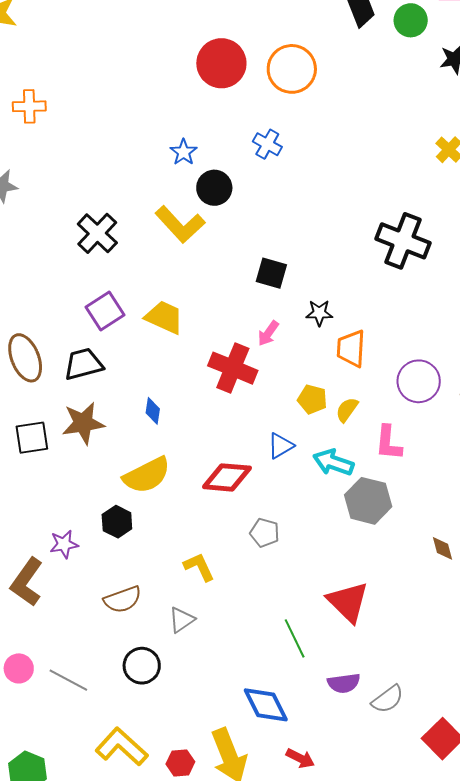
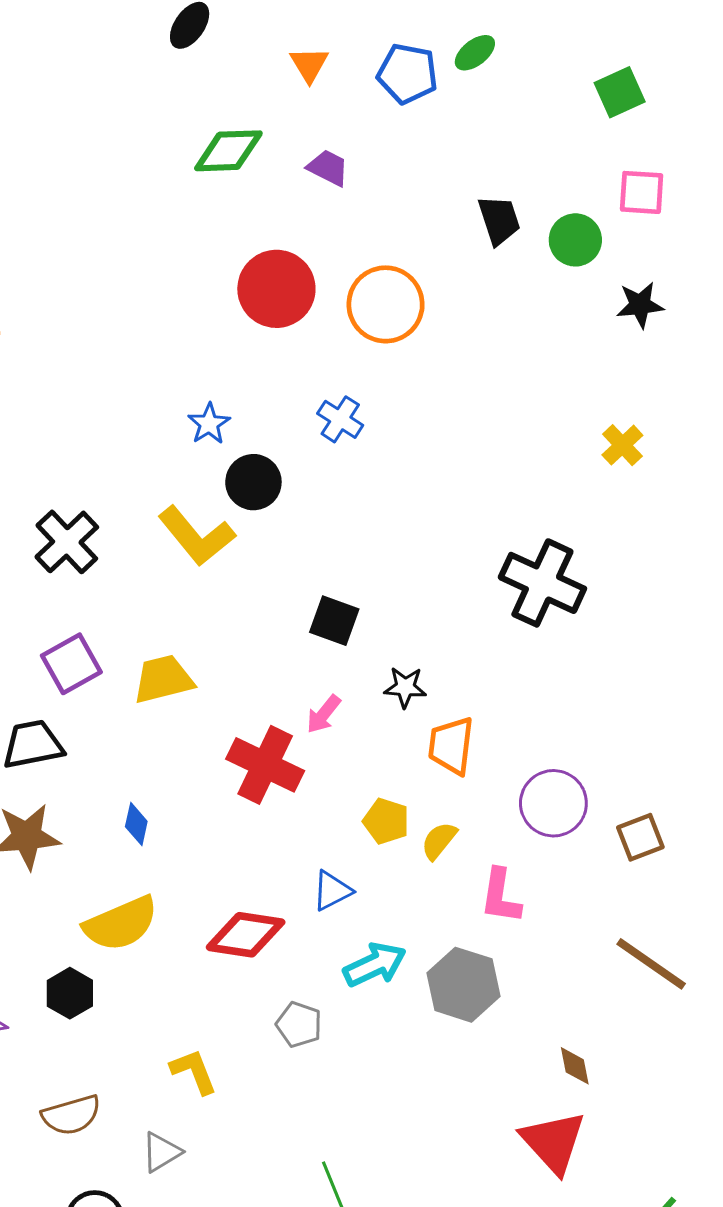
yellow trapezoid: (164, 317) -> (163, 679), turned -42
cyan arrow: (333, 462) -> (375, 965), moved, turned 132
red triangle: (348, 602) -> (553, 1142), moved

